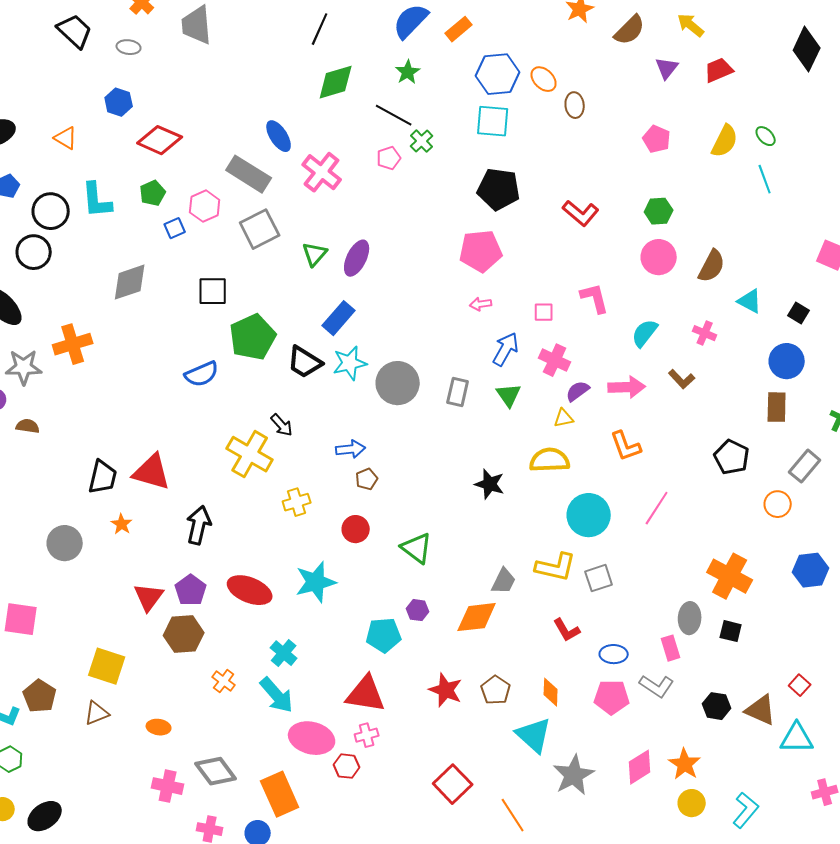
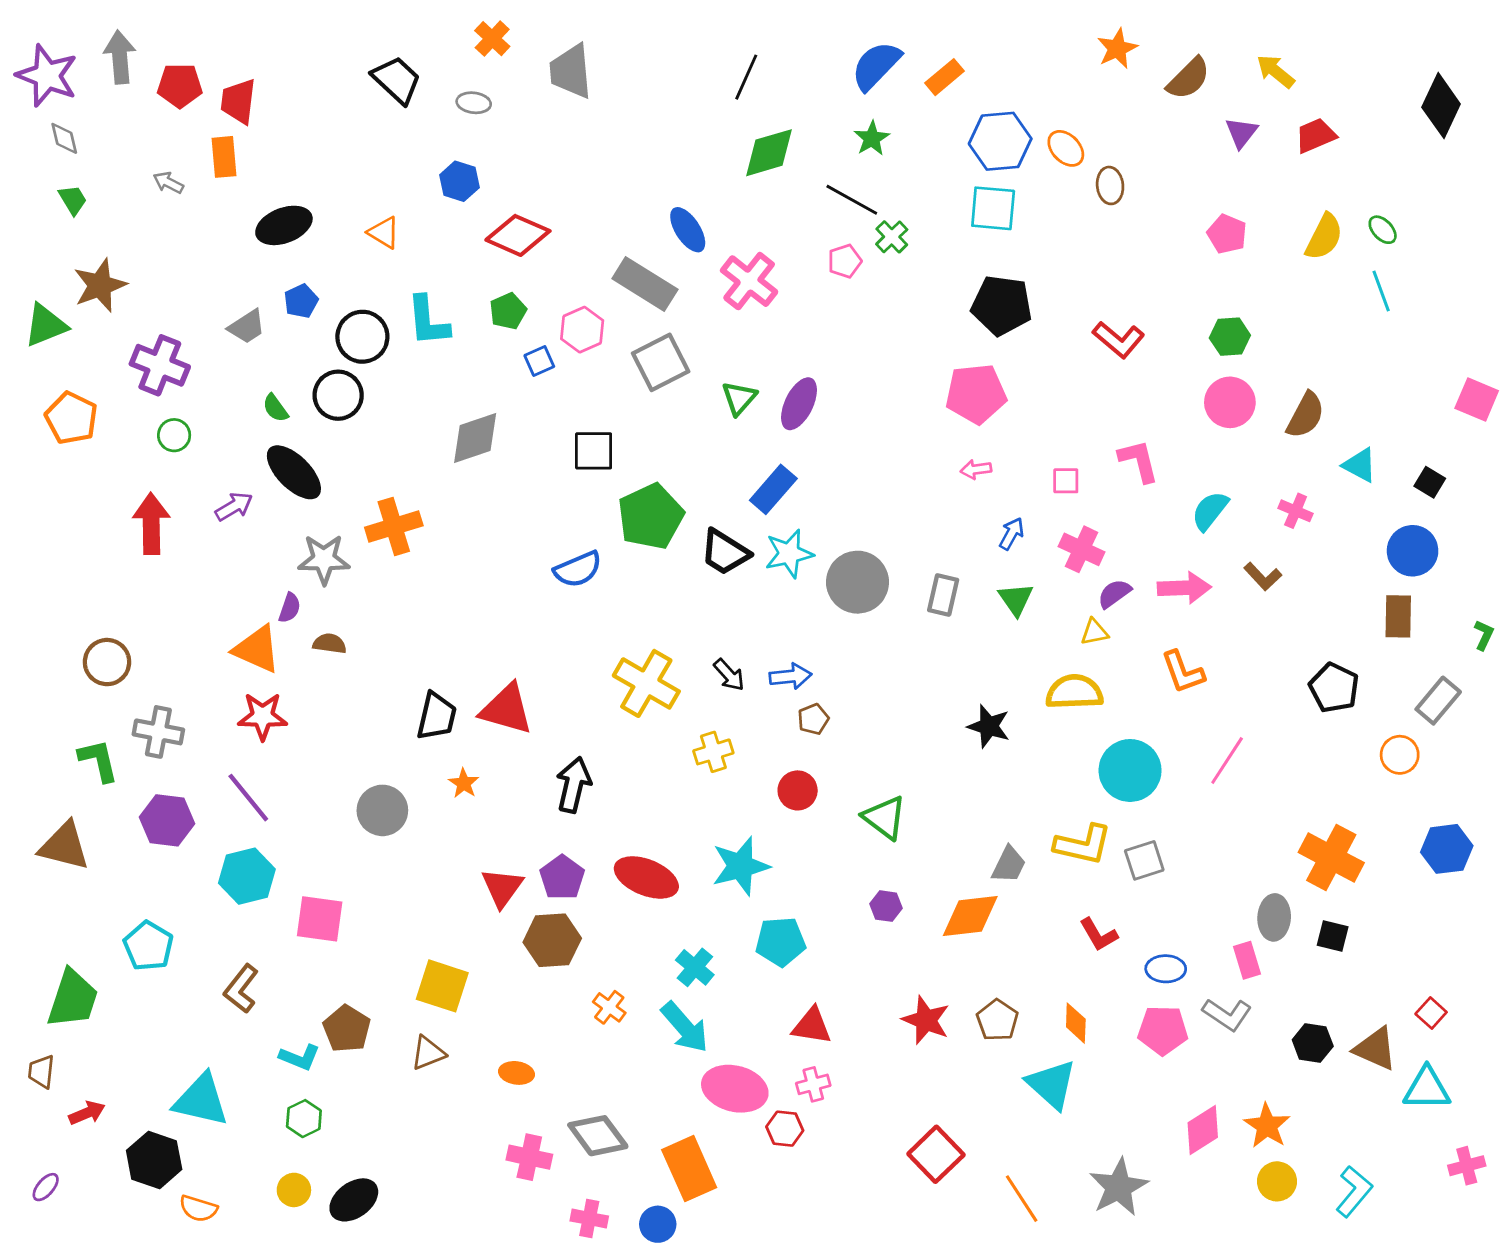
blue arrow: (506, 349) -> (1012, 534), size x0.7
black arrow: (282, 425) -> (729, 675), moved
cyan pentagon: (384, 635) -> (780, 942), moved
red triangle: (366, 694) -> (812, 1026), size x0.7
gray star: (574, 775) -> (1119, 1187), moved

